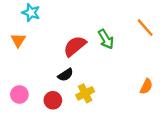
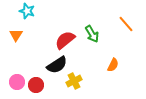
black semicircle: (66, 75) -> (57, 65), size x1.5
orange semicircle: (146, 86) -> (113, 65), moved
red circle: (53, 100) -> (36, 85), moved

